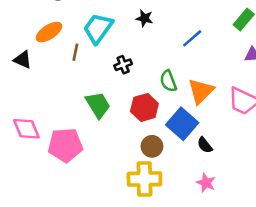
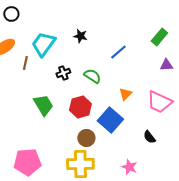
green semicircle: (168, 81) -> (92, 76), moved, turned 144
orange triangle: (201, 91) -> (125, 94), size x0.6
pink pentagon: (65, 145) -> (27, 162), moved
black semicircle: (205, 145) -> (149, 137), moved

